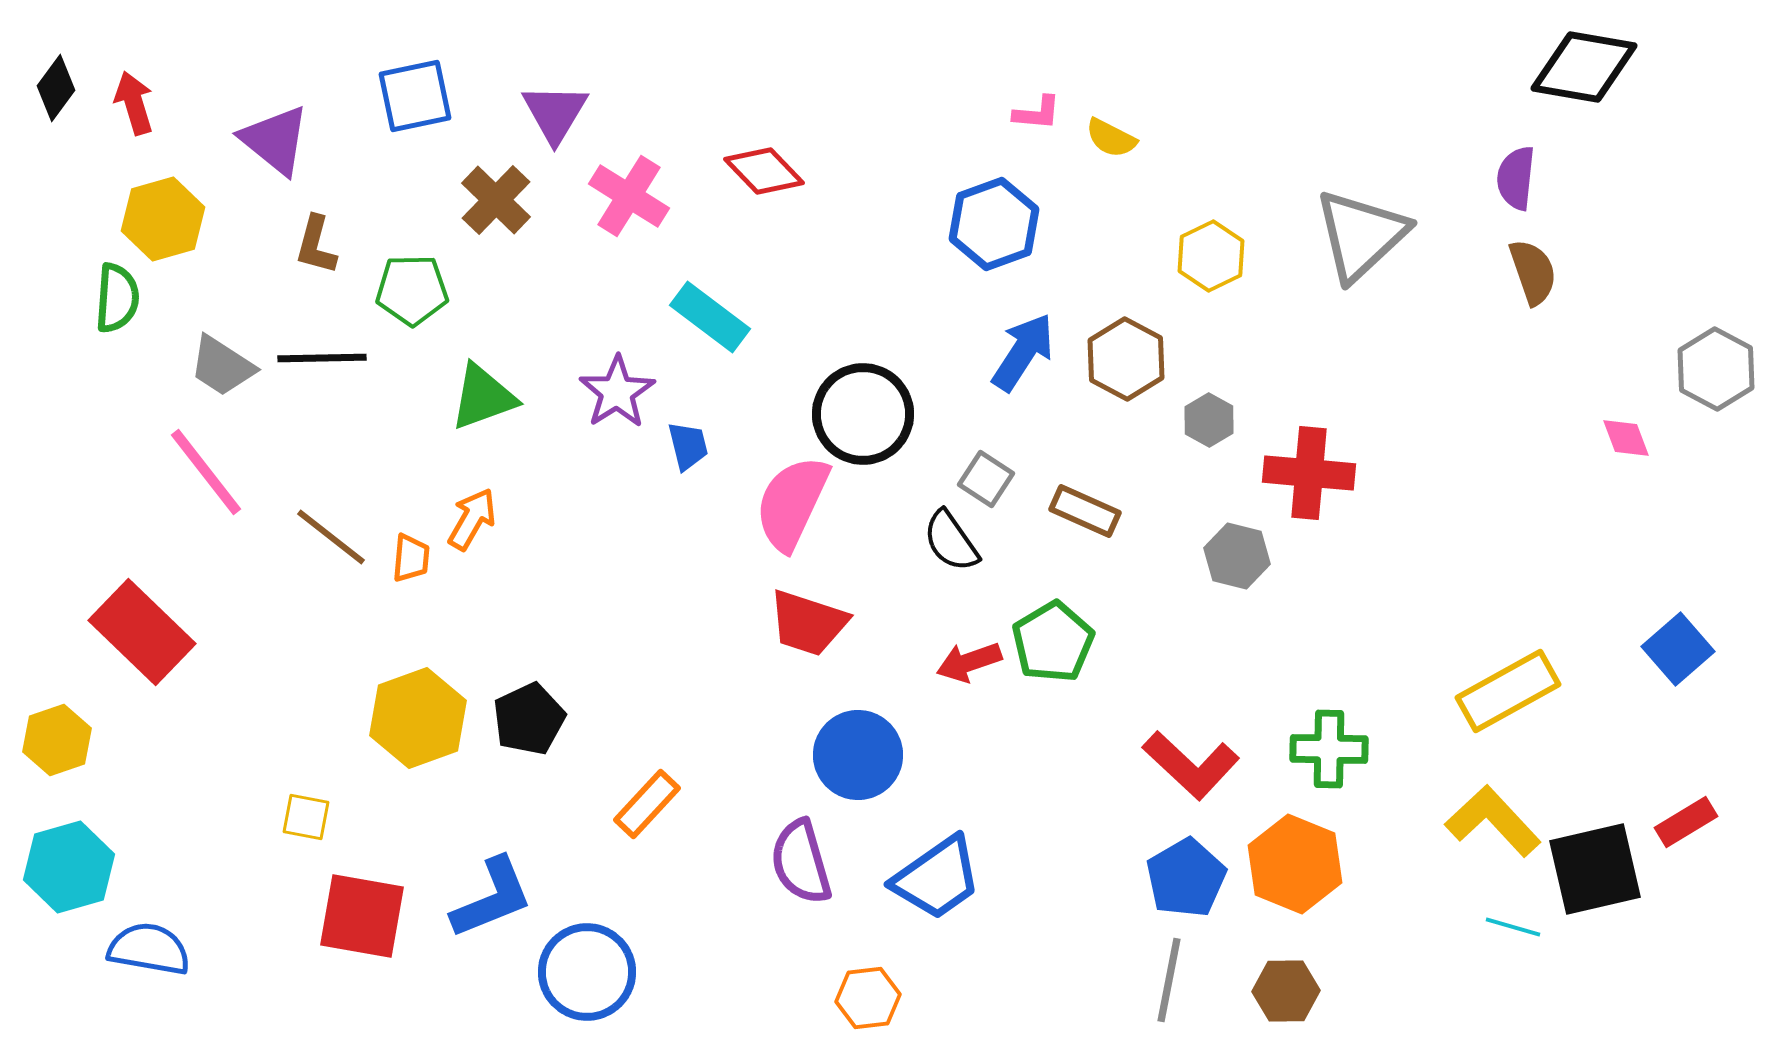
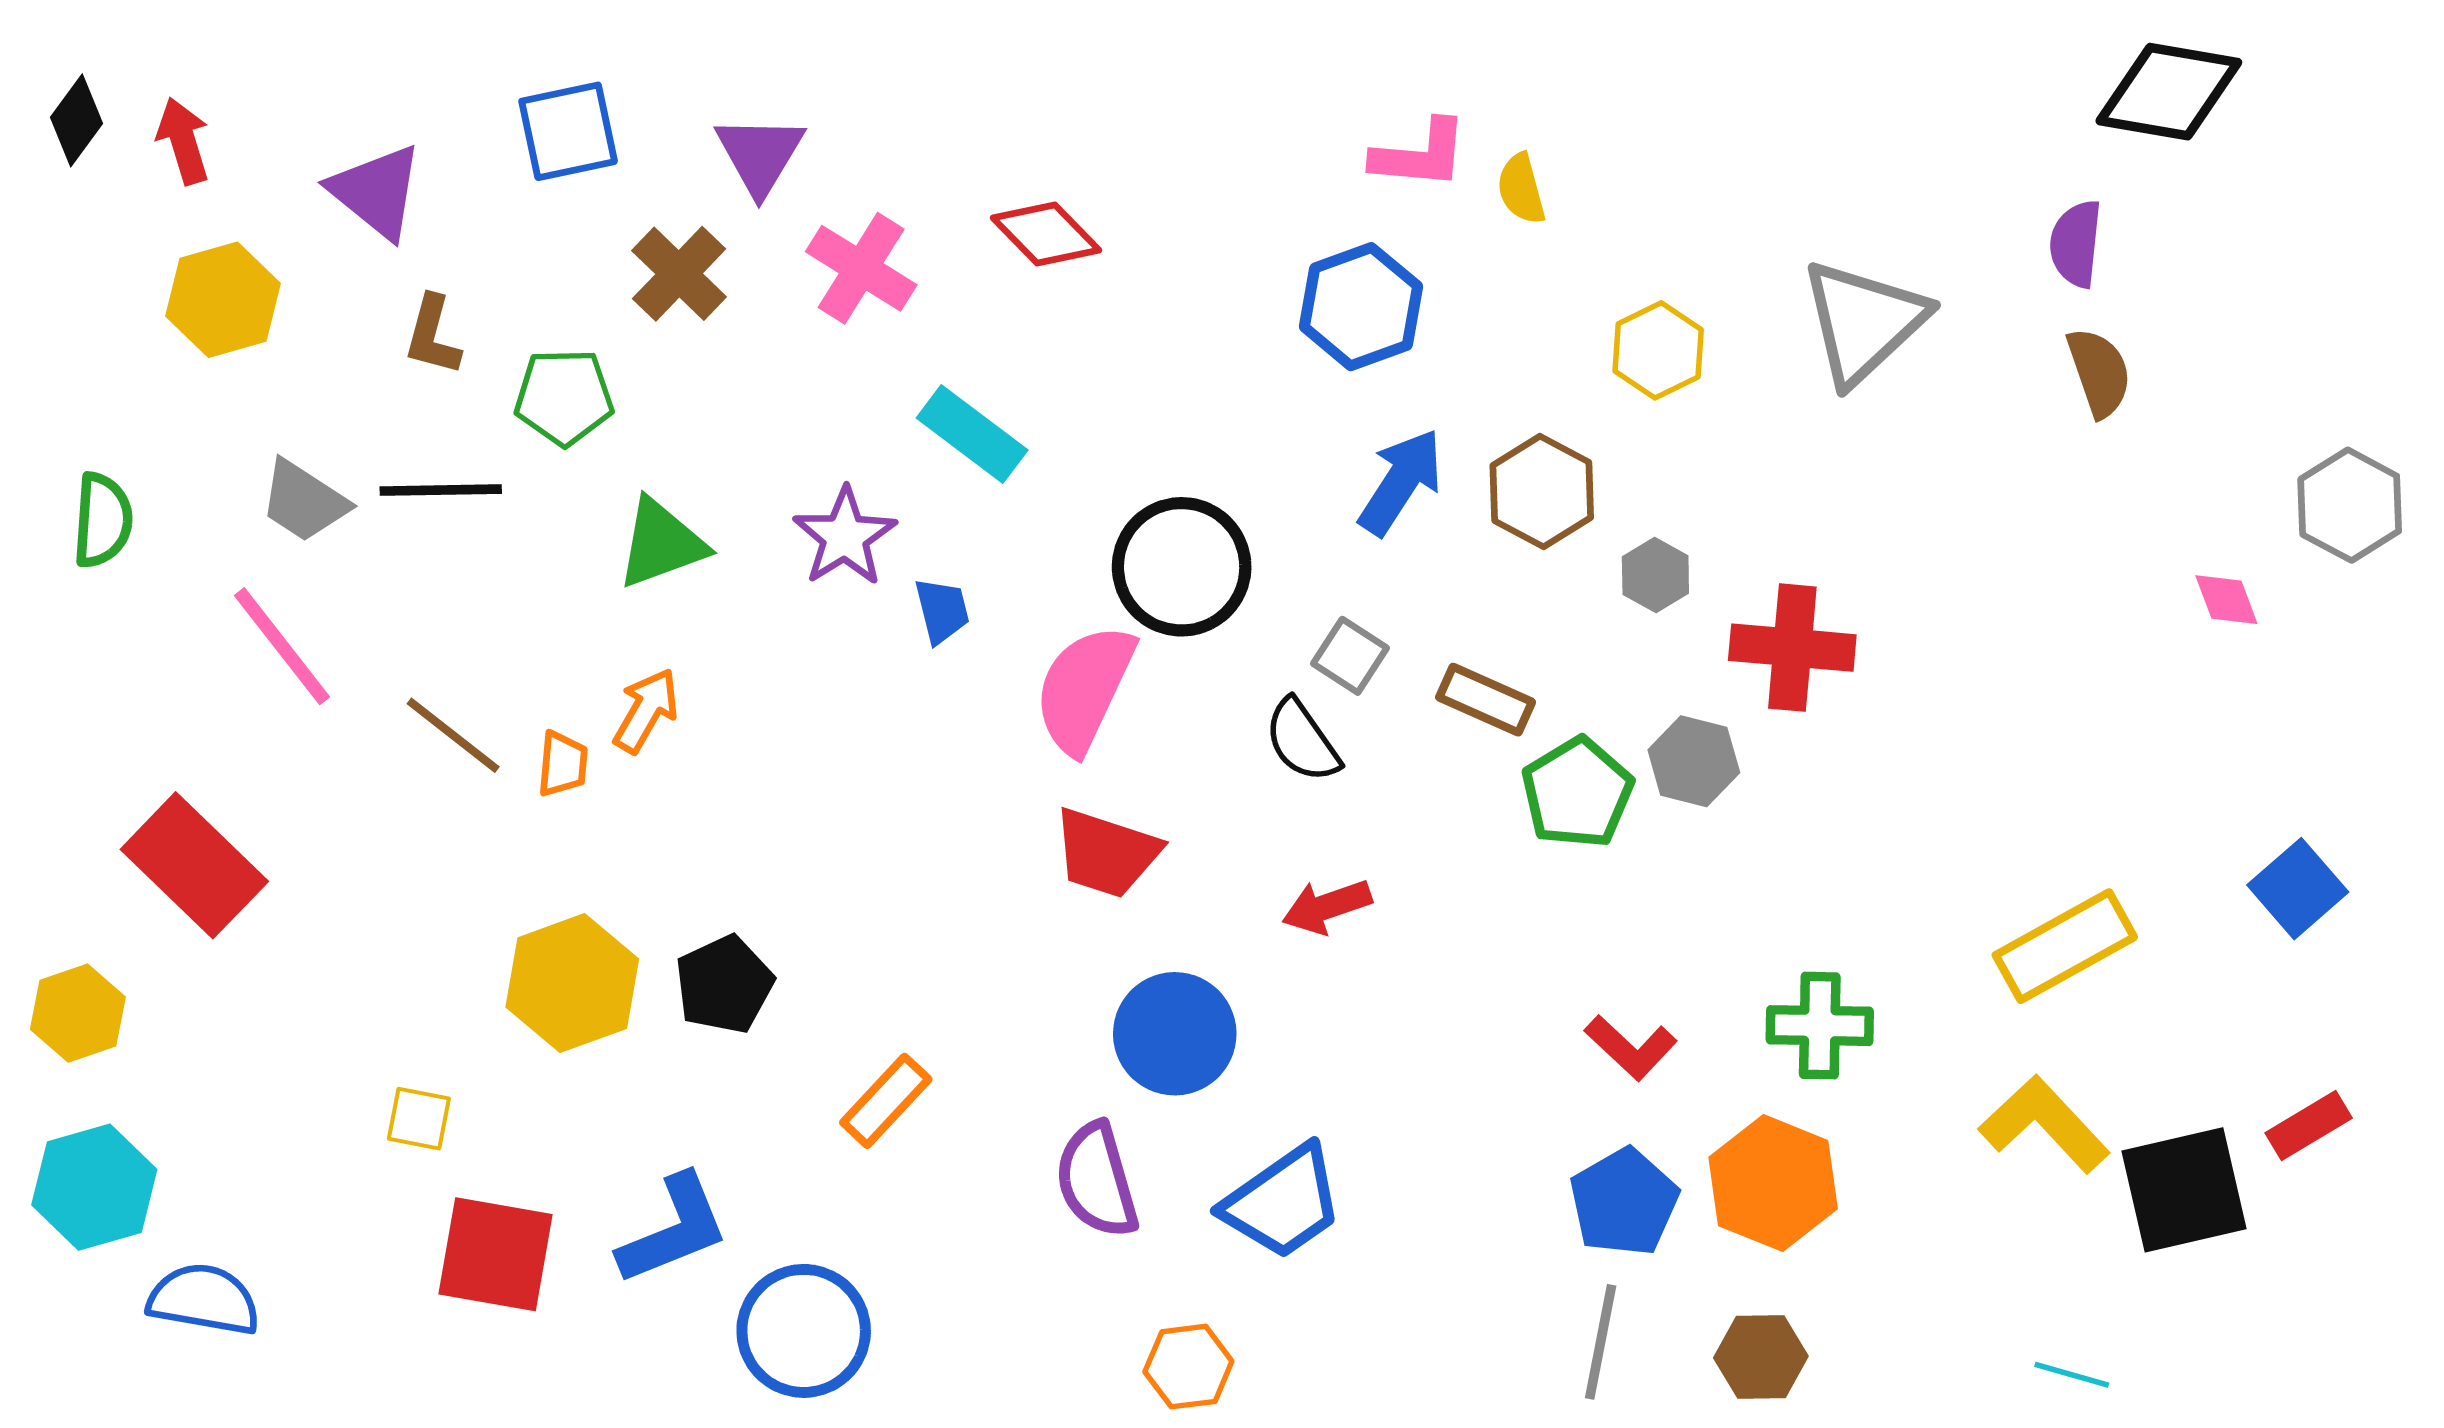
pink L-shape: (1037, 113) -> (1420, 155), size x1.5
yellow semicircle: (1111, 138) -> (1521, 189), turned 48
green semicircle: (117, 298) -> (103, 520), moved
green pentagon: (1053, 642) -> (1577, 793), moved
red L-shape: (1191, 765) -> (1631, 1047), size x0.7
cyan line: (1513, 927) -> (2072, 1375), moved

